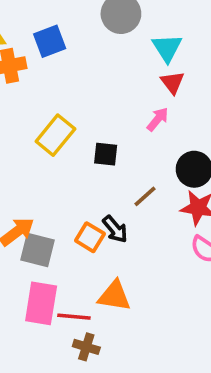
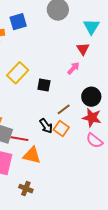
cyan triangle: (167, 48) -> (91, 27), moved
orange square: (90, 237) -> (61, 129), moved
orange triangle: (114, 296) -> (32, 155), moved
red line: (74, 317) -> (19, 139), moved

